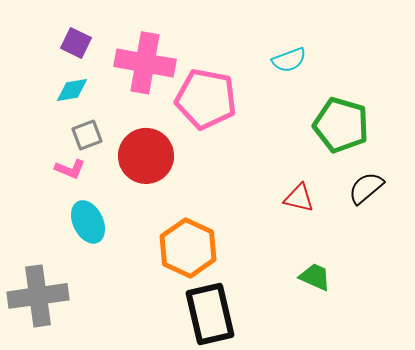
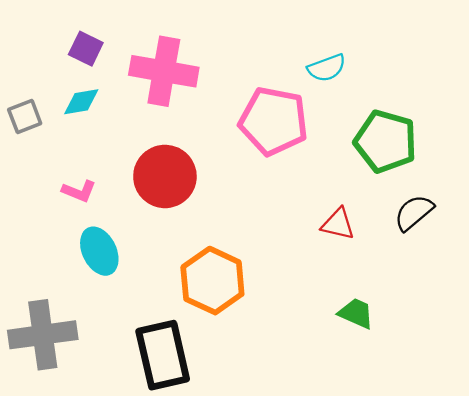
pink pentagon: (206, 99) -> (274, 121), moved
gray square: (87, 135) -> (25, 117), moved
black rectangle: (210, 314) -> (163, 355), moved

